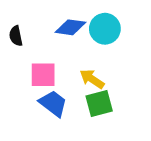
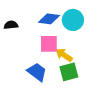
black semicircle: (16, 36) -> (11, 25), turned 96
pink square: (43, 75) -> (49, 44), moved

